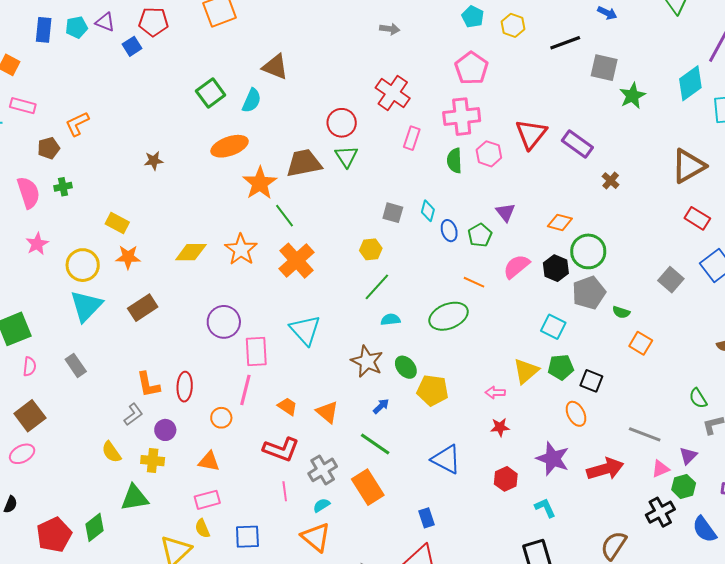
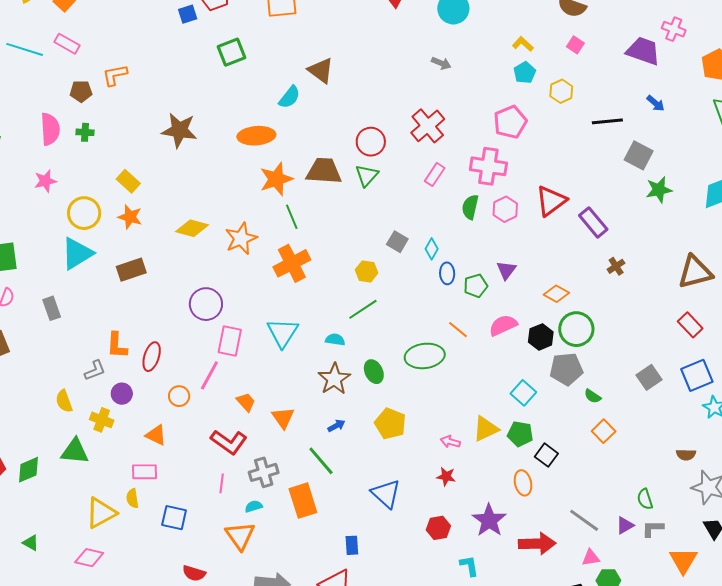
green square: (211, 93) -> (231, 52), moved
brown star: (154, 161) -> (179, 130), size x1.8
cyan semicircle: (391, 320) -> (335, 340), moved
green ellipse: (406, 367) -> (374, 372), moved
purple triangle: (688, 456) -> (625, 525), moved

